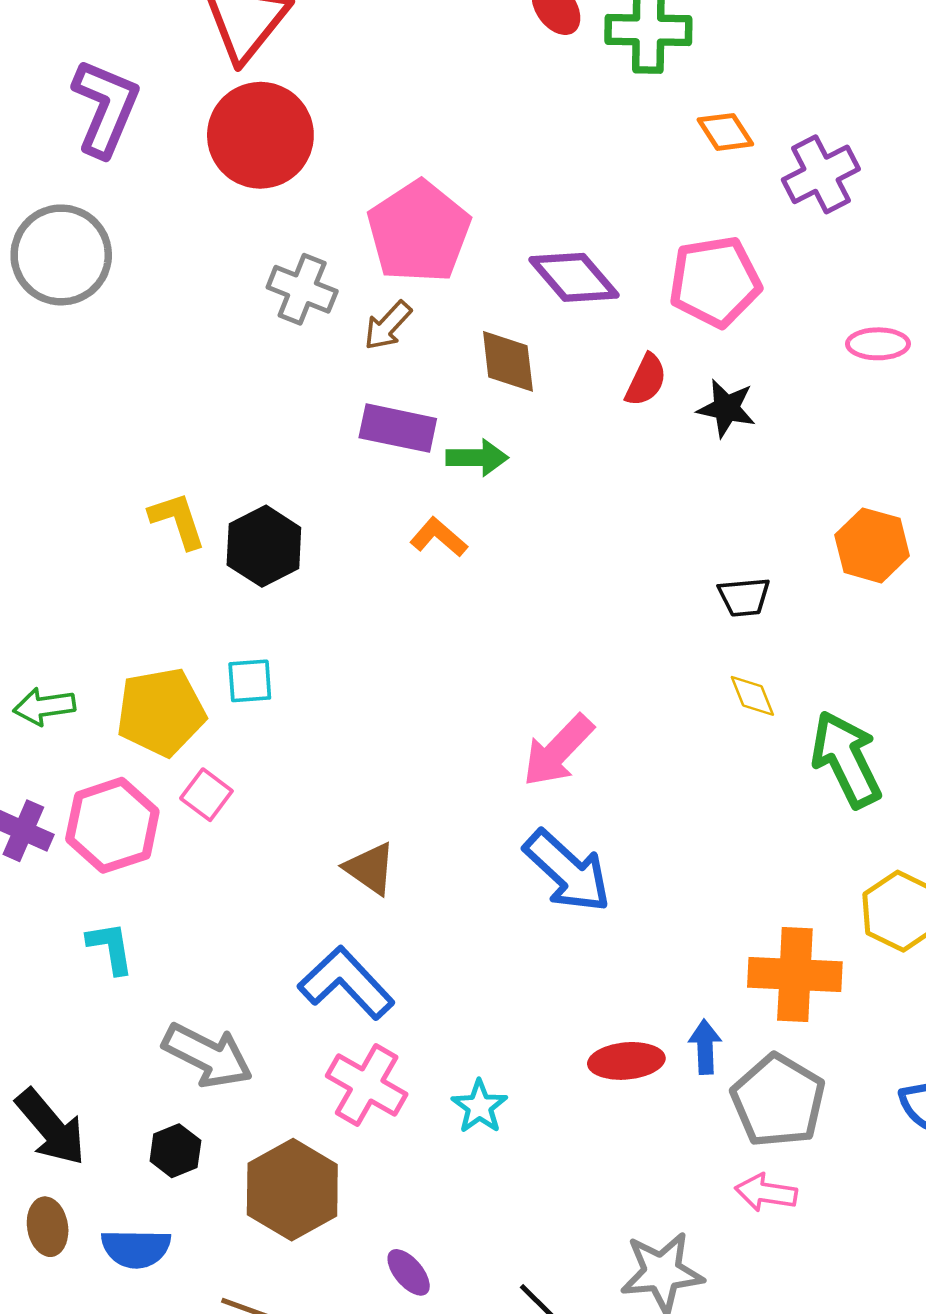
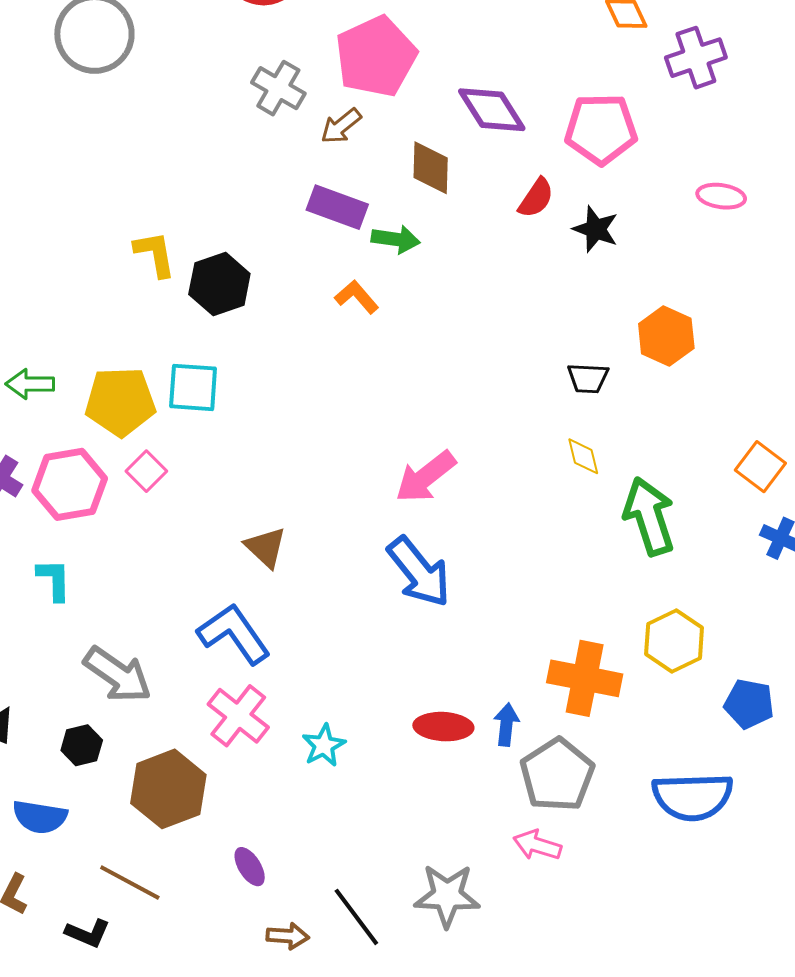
orange hexagon: (872, 545) -> (666, 336), moved
cyan square: (250, 681) -> (193, 387), size x1.4

